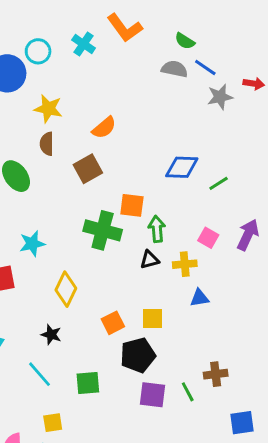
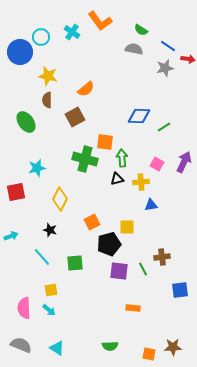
blue line: (205, 67) -> (168, 46), moved
yellow square: (152, 318) -> (127, 227), moved

